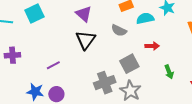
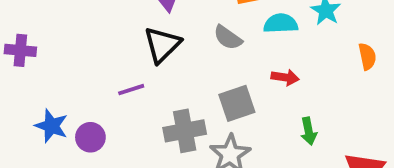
purple line: (53, 65) -> (131, 90), moved

